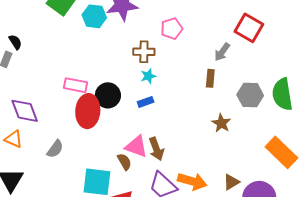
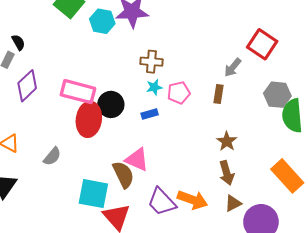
pink pentagon: (172, 29) -> (179, 93), moved
pink rectangle: (76, 85) -> (78, 92), size x1.4
gray hexagon: (250, 95) -> (277, 95), moved
purple diamond: (25, 111) -> (27, 86), moved, turned 64
brown arrow: (156, 149) -> (227, 173), moved
brown semicircle: (124, 162) -> (123, 175), size x1.5

